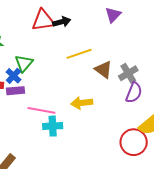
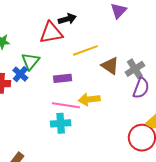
red triangle: (43, 20) -> (51, 33), moved
purple rectangle: (16, 91) -> (63, 78), moved
pink line: (41, 110) -> (66, 105), moved

